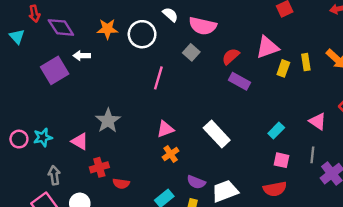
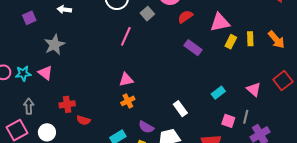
gray square: (191, 52) -> (147, 14), moved
red semicircle: (231, 56) -> (185, 17), moved
purple square: (55, 70) -> (29, 18), moved, size x0.6
gray star: (108, 121) -> (54, 45), moved
white rectangle: (217, 134) -> (180, 109), moved, size x0.7
pink triangle: (80, 141) -> (45, 73), moved
pink square: (281, 160) -> (228, 121), moved

